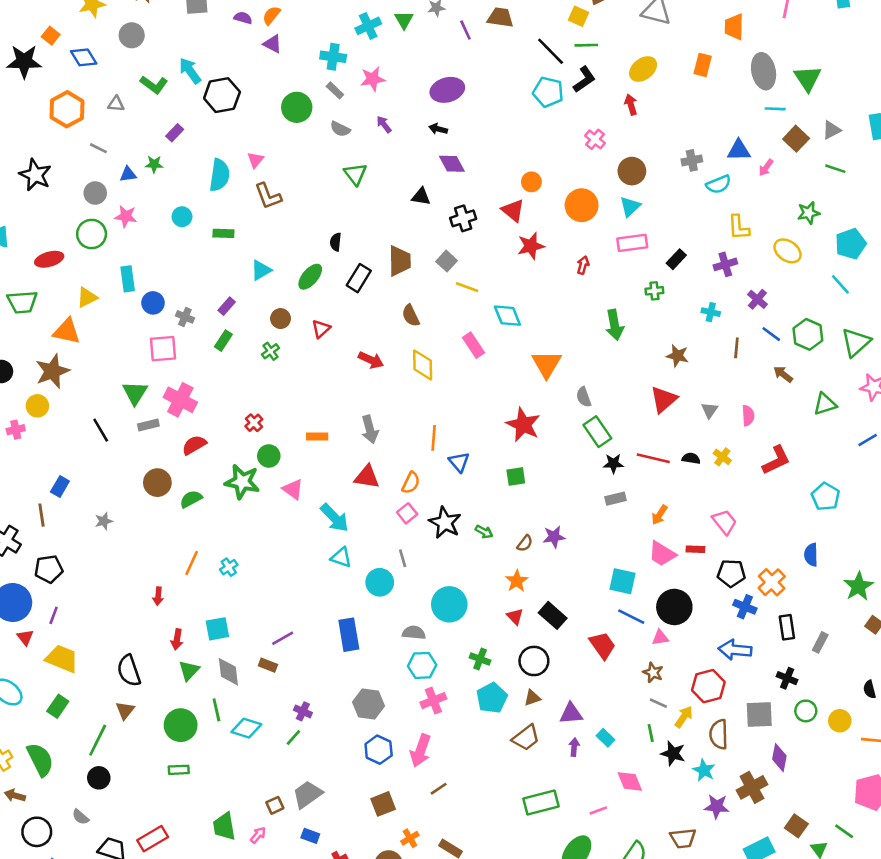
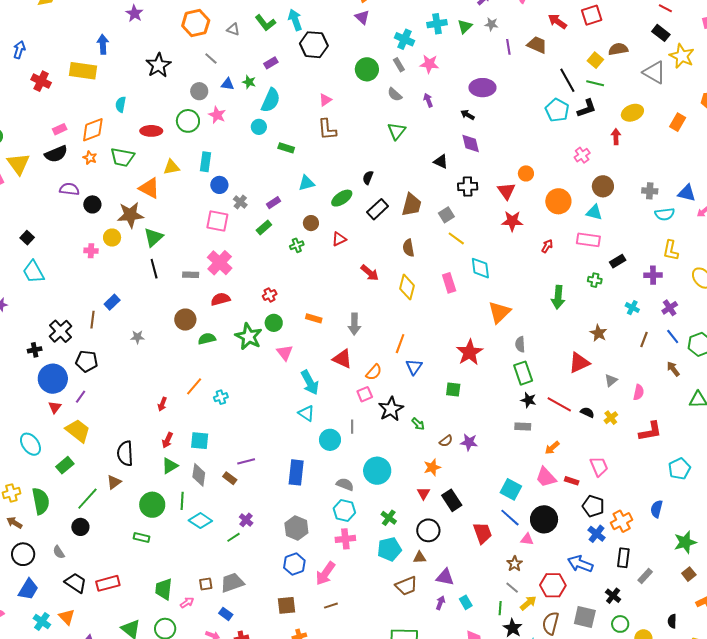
cyan semicircle: (220, 175) -> (271, 100), moved
cyan triangle: (630, 207) -> (594, 212), turned 42
green triangle: (135, 393) -> (153, 237), moved

